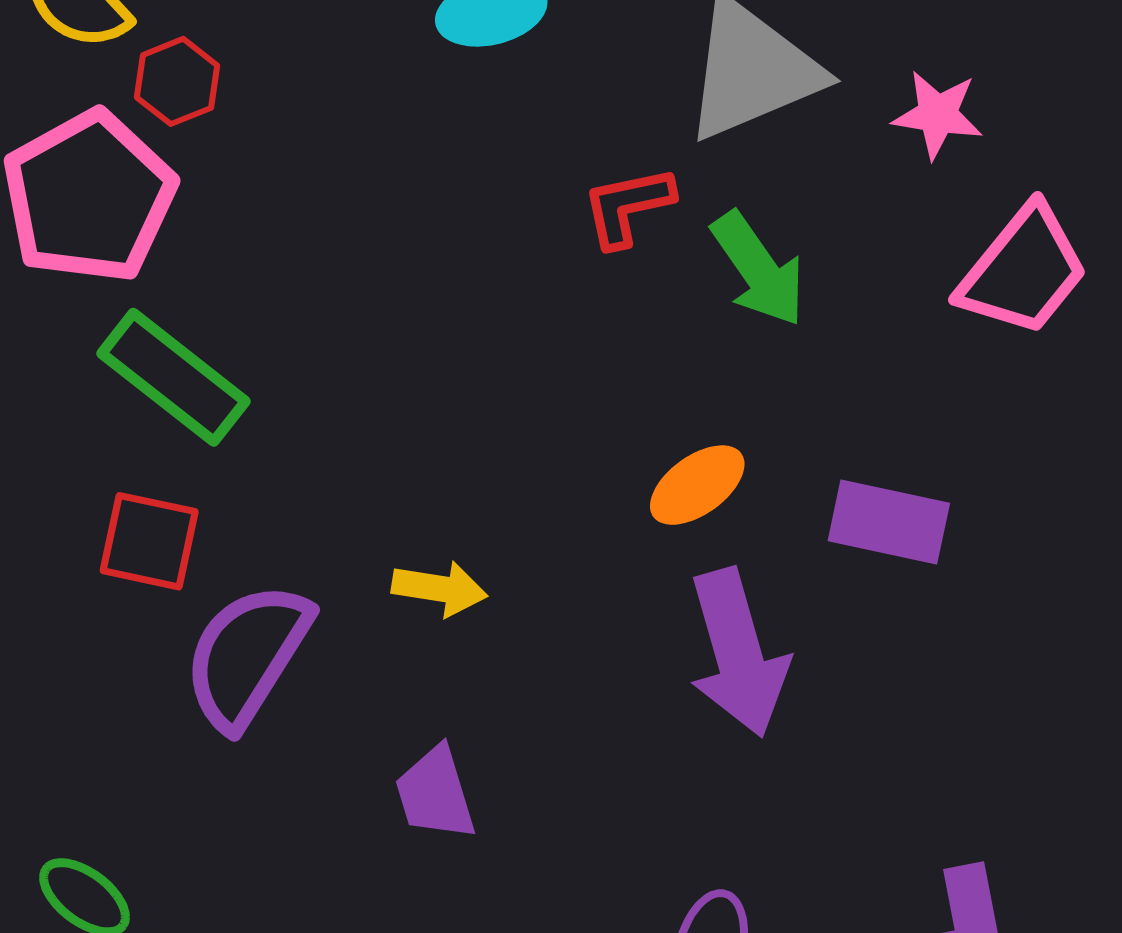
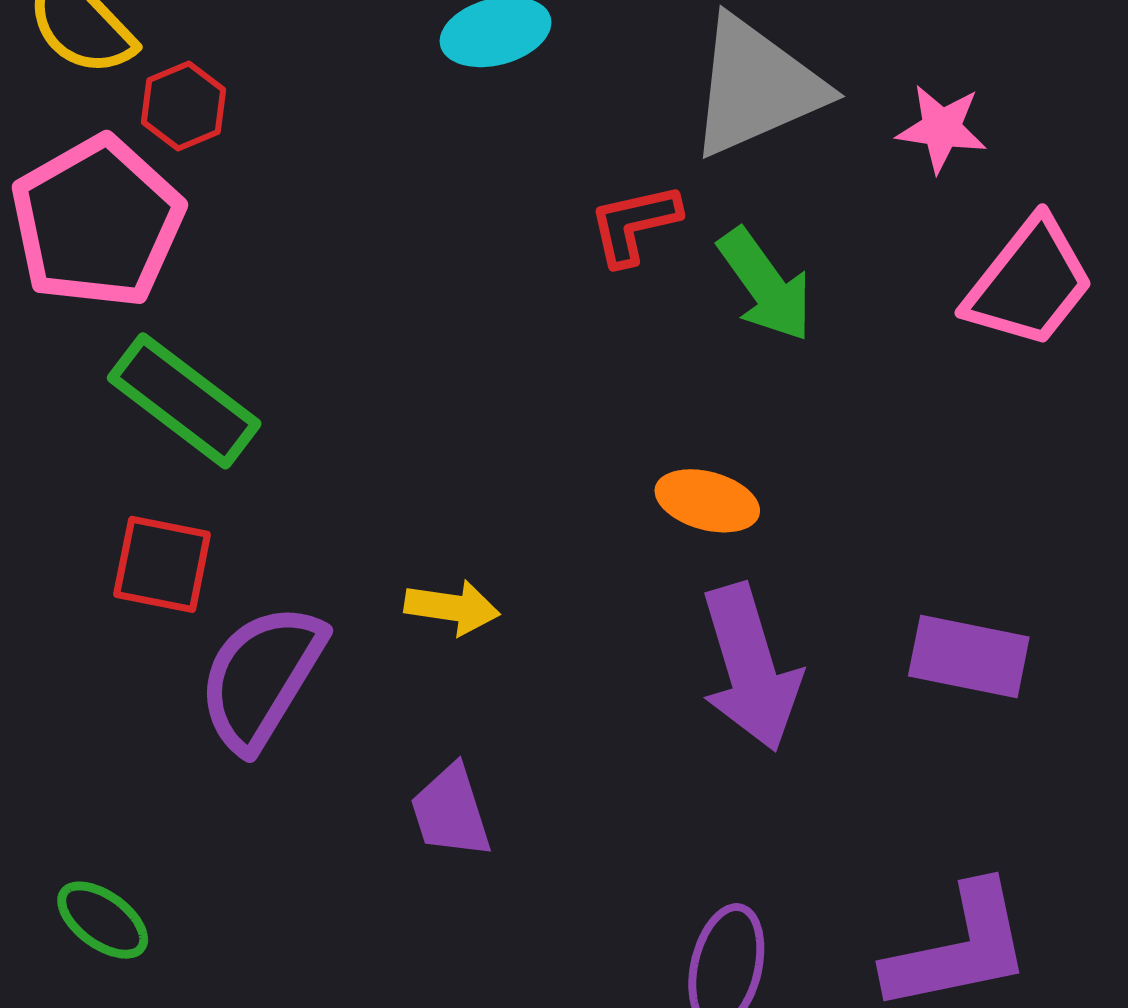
orange ellipse: (697, 485) -> (707, 501), turned 52
purple rectangle: (889, 522) -> (969, 656), moved

